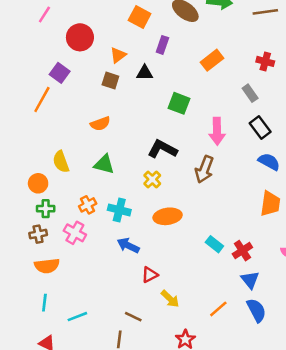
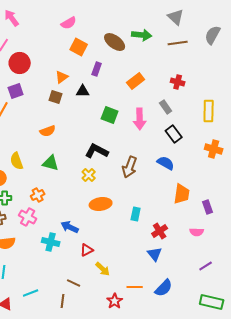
red circle: (80, 37) -> (20, 63), moved
purple square: (60, 73) -> (16, 91), turned 35
pink arrow: (217, 131) -> (140, 119), moved
blue semicircle: (269, 162) -> (166, 163), moved
cyan cross: (119, 210) -> (51, 242), moved
cyan rectangle: (214, 244) -> (136, 214), moved, turned 64
blue triangle: (250, 280) -> (155, 254), moved
orange line: (218, 309) -> (135, 287), moved, turned 42
blue semicircle: (256, 310) -> (164, 288), moved, turned 72
cyan line: (77, 317) -> (31, 293), moved

